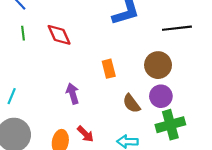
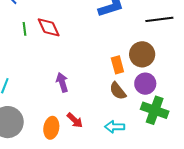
green line: (23, 33) -> (24, 29), moved
orange rectangle: (109, 69) -> (117, 65), moved
green cross: (170, 125) -> (155, 110), turned 36

